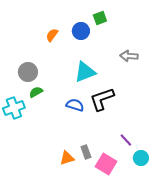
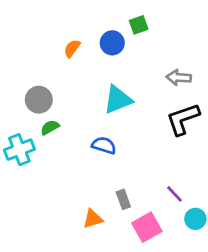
black L-shape: (102, 99) -> (183, 119), moved
gray rectangle: (86, 152) -> (123, 199), moved
pink square: (106, 164) -> (147, 227), turned 30

